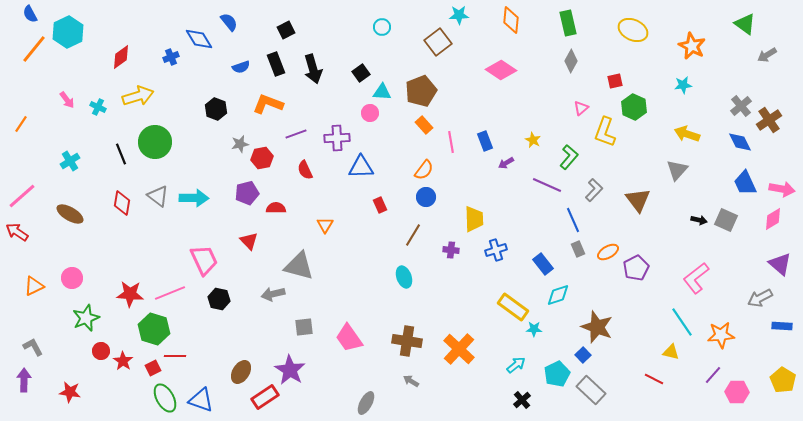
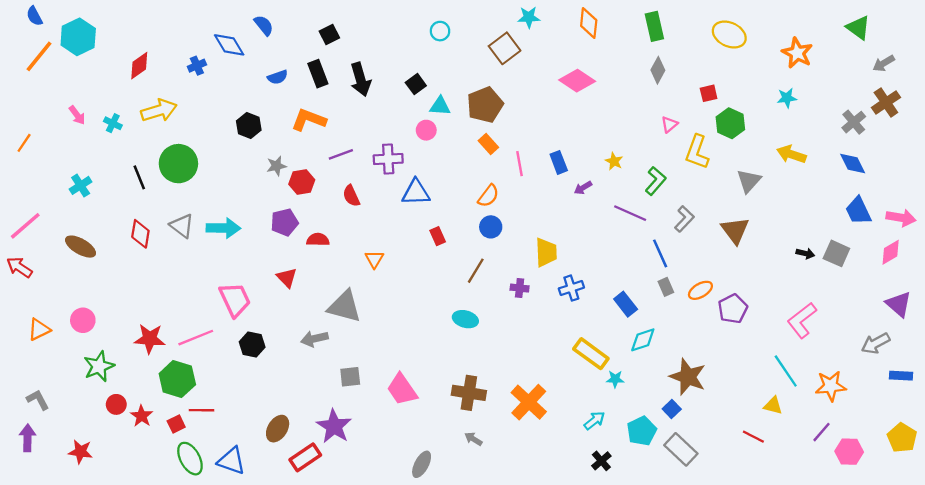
brown cross: (769, 120) -> (886, 102), moved
gray triangle: (677, 170) -> (749, 181), moved
cyan ellipse: (404, 277) -> (465, 319), turned -55

